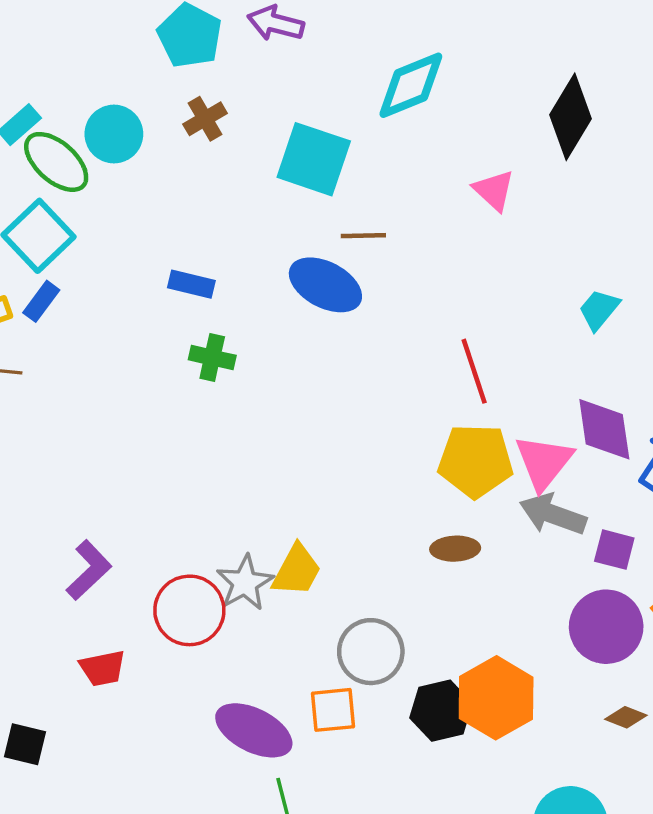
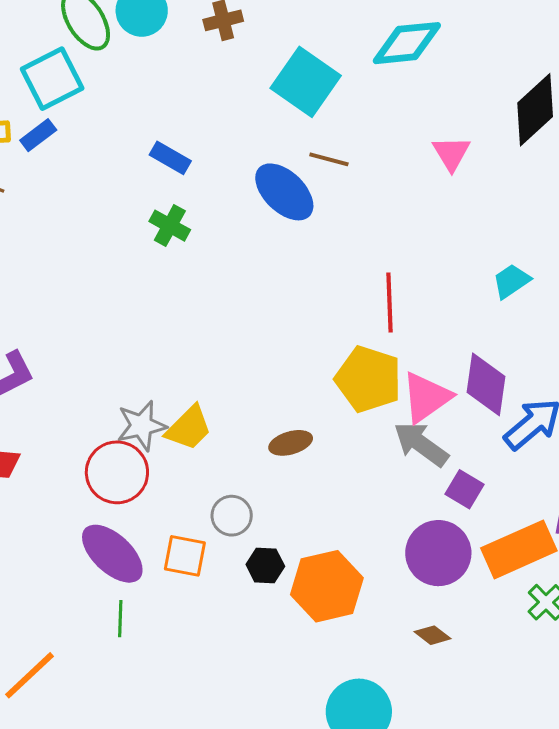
brown ellipse: (455, 549) -> (291, 443), moved, turned -30
red circle: (189, 610) -> (117, 472), moved
gray circle: (371, 652) -> (232, 516), size x0.7
black hexagon: (441, 711) -> (265, 565), moved, size x0.7

